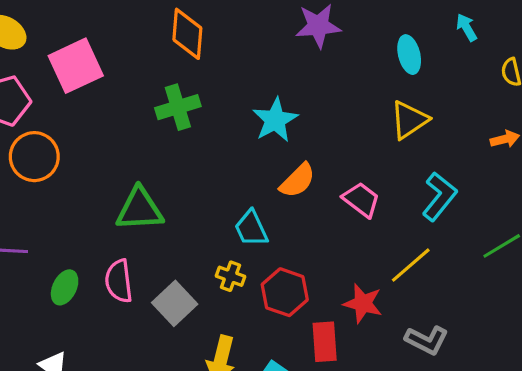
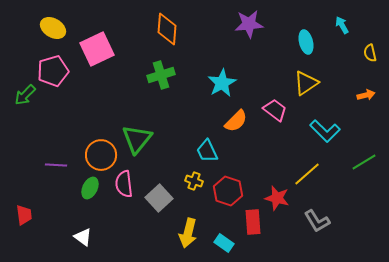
orange circle: (34, 157) -> (101, 155), moved
cyan L-shape: (439, 196) -> (325, 131), turned 96
pink trapezoid: (361, 200) -> (275, 110), moved
green triangle: (140, 209) -> (137, 139), turned -48
gray L-shape: (427, 340) -> (317, 221), turned 32

